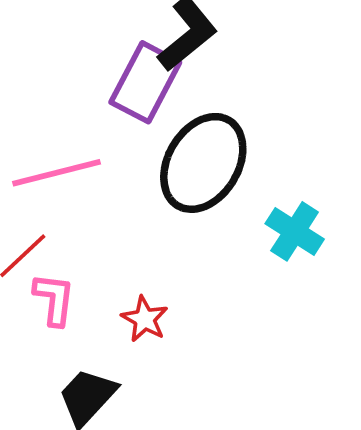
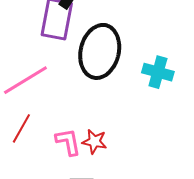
pink L-shape: (54, 299) -> (68, 142), moved

